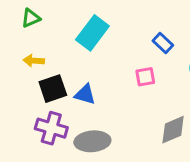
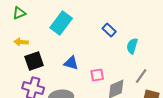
pink square: (145, 77) -> (97, 75), moved
blue triangle: (85, 94) -> (71, 63), moved

